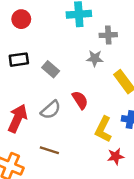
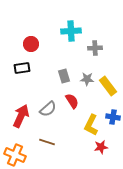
red circle: (21, 19) -> (31, 44), moved
gray star: (95, 58) -> (87, 79), moved
gray rectangle: (51, 69) -> (64, 76), moved, turned 32

